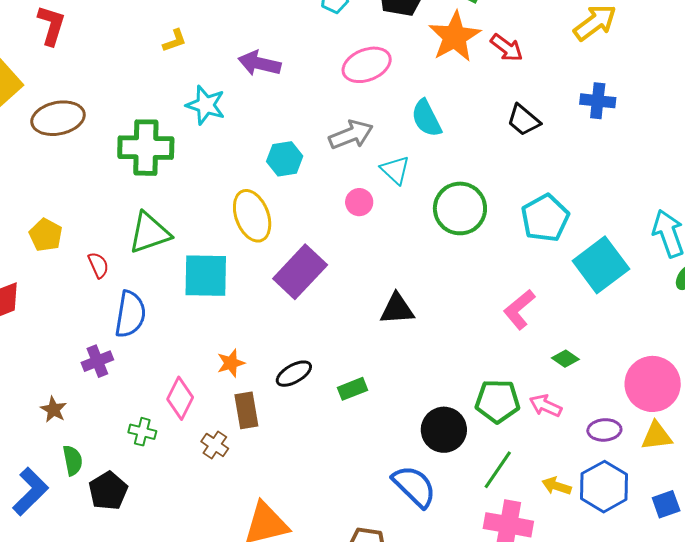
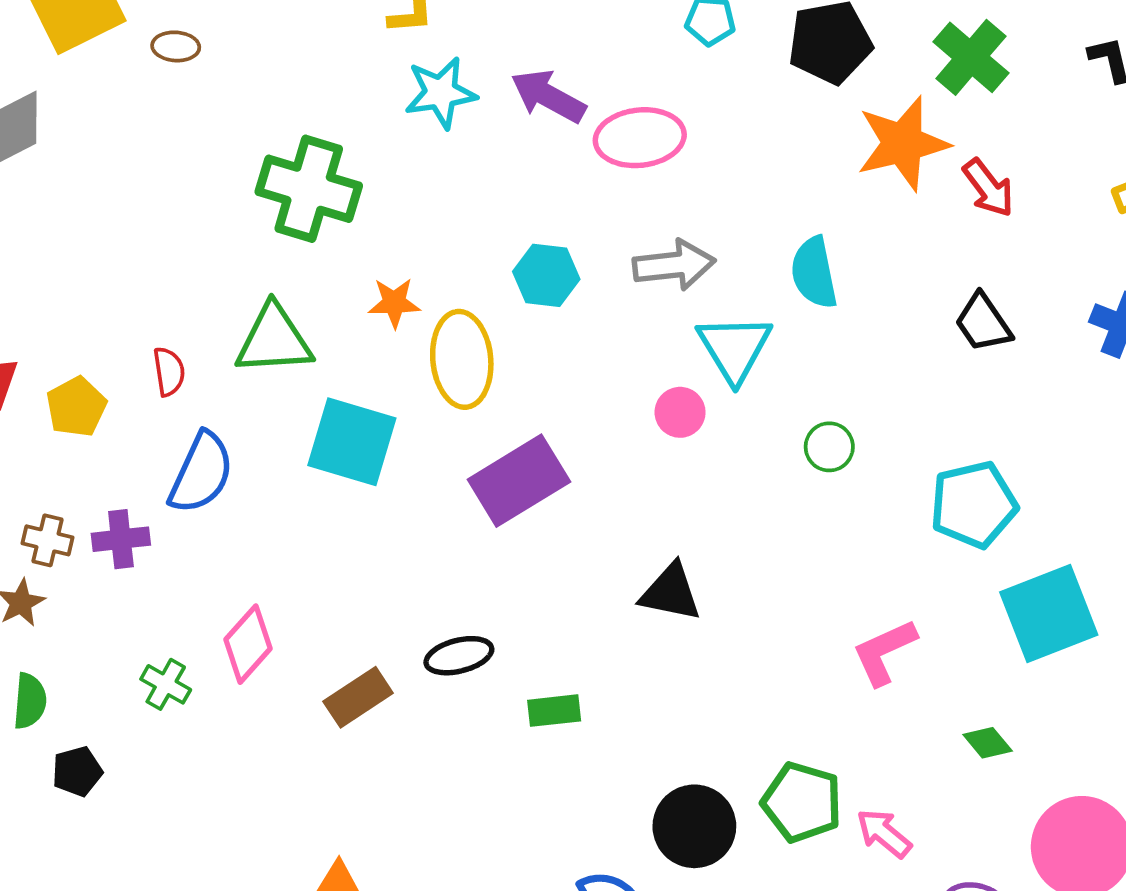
pink ellipse: (367, 65) -> (640, 138), moved
cyan star: (206, 105) -> (441, 93), moved, turned 30
brown ellipse: (58, 118) -> (176, 46), moved, size x0.5
cyan triangle: (395, 170) -> (734, 348), size x1.4
pink circle: (359, 202) -> (680, 412), moved
green circle: (460, 208) -> (829, 447), size x0.5
yellow pentagon: (46, 235) -> (76, 407), moved
green diamond: (565, 359) -> (988, 743), moved
orange star: (231, 363) -> (394, 303), moved
brown rectangle: (246, 410) -> (358, 697), turned 51
brown cross: (215, 445) -> (48, 540), moved, turned -36
black pentagon: (108, 491) -> (77, 771), size x0.7

